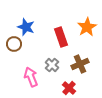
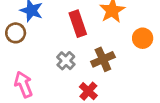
pink arrow: (31, 77) -> (23, 85), moved

